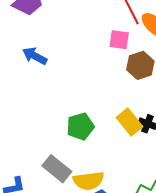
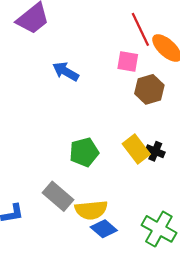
blue arrow: (35, 56) -> (66, 72), moved

